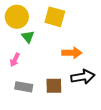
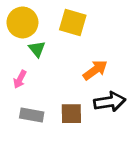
orange arrow: (72, 53) -> (95, 70), turned -36

